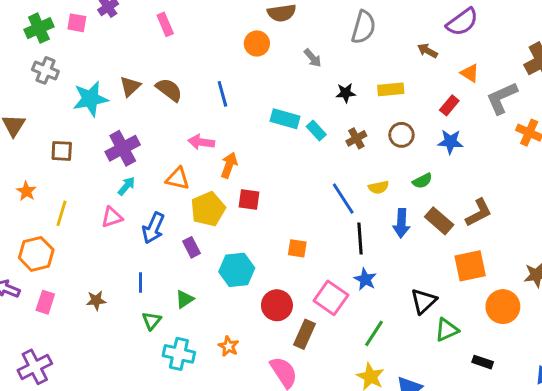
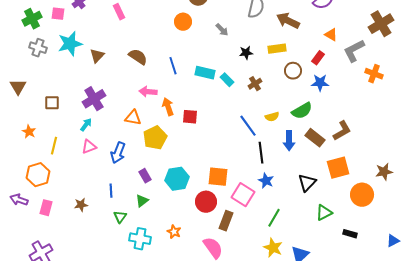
brown arrow: (427, 51) -> (288, 21), moved, size x1.6
brown semicircle: (169, 90) -> (138, 57), moved
blue line: (222, 94) -> (173, 66), moved
cyan star: (90, 99) -> (70, 44), moved
brown circle: (401, 135) -> (293, 71), moved
orange arrow: (229, 165) -> (168, 107), turned -36
green semicircle: (422, 181) -> (302, 111), size x1.5
cyan arrow: (127, 186) -> (86, 125), moved
red square: (249, 200) -> (190, 117), moved
purple rectangle: (192, 247) -> (145, 176), moved
orange square: (297, 248) -> (218, 177), moved, size x1.5
black triangle: (423, 301) -> (307, 183), moved

